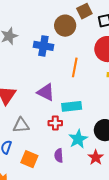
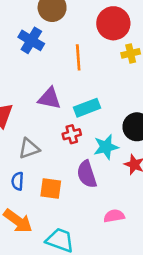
blue cross: (43, 46) -> (31, 40), turned 36
cyan star: (78, 139) -> (106, 147), turned 30
purple semicircle: (59, 155) -> (87, 174), size x1.5

